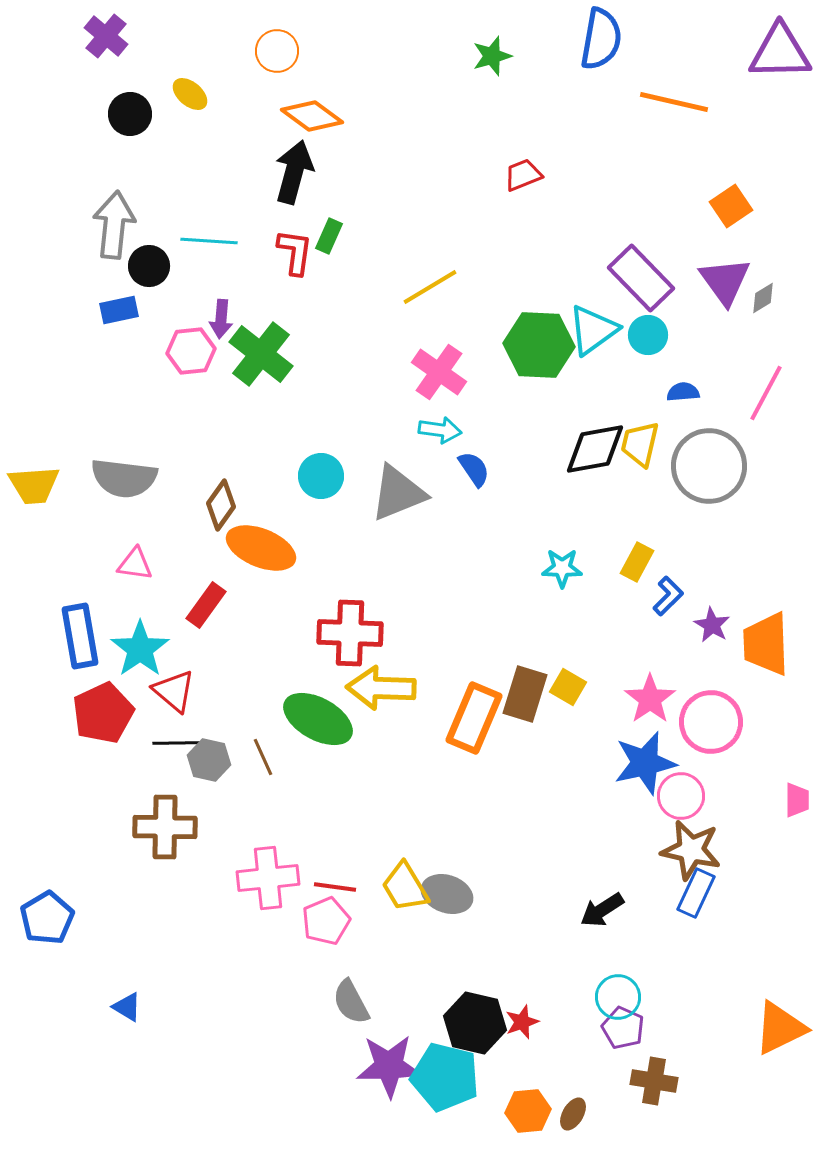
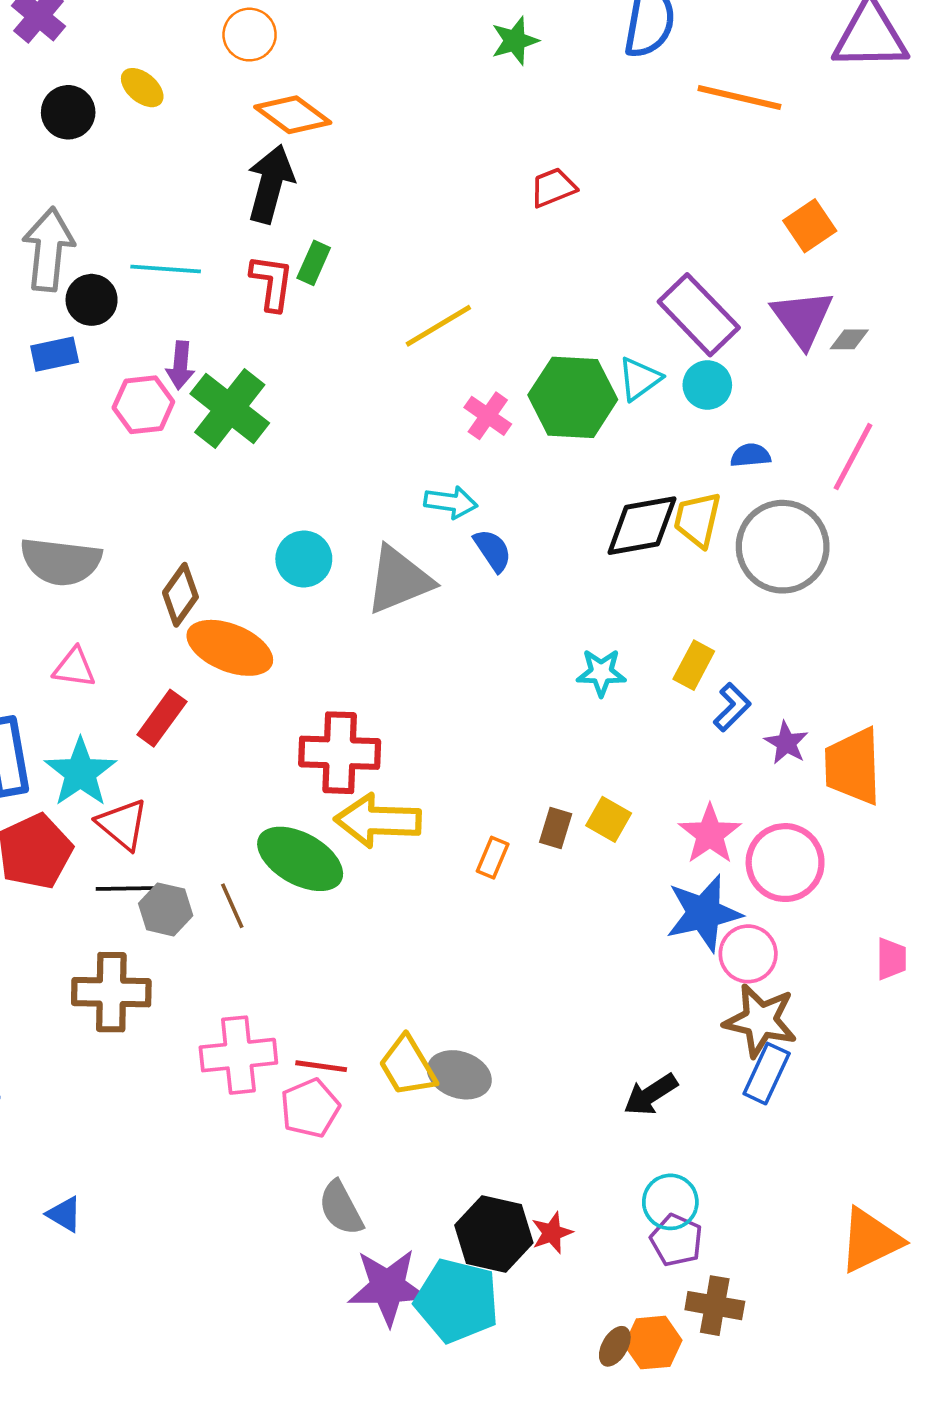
gray diamond: (763, 298) -> (849, 339), turned 32
cyan triangle: (593, 330) -> (639, 379), size x0.7
pink cross: (439, 372) -> (488, 416), moved, size x0.7
brown rectangle: (525, 694) -> (556, 828), size x0.6
orange rectangle: (474, 718) -> (493, 858), size x0.5
orange hexagon: (528, 1111) -> (653, 1343), moved

